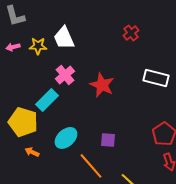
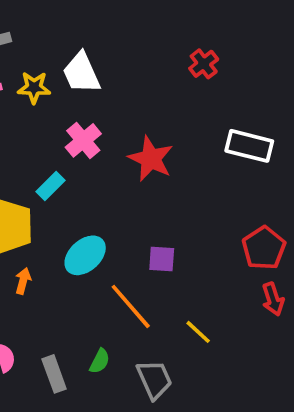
cyan rectangle: (47, 100) -> (50, 186), size x0.7
orange arrow: (32, 152) -> (23, 281), turned 80

